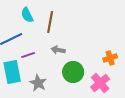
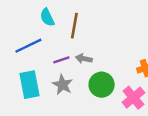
purple line: (28, 55) -> (61, 60), moved
gray star: (38, 83) -> (63, 85), moved

